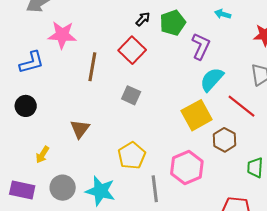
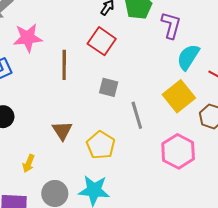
yellow pentagon: (132, 156) -> (101, 145), moved
gray line: (155, 189) -> (137, 115), moved

